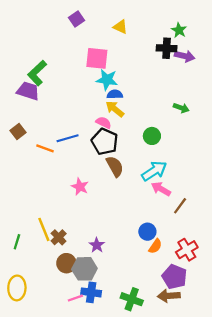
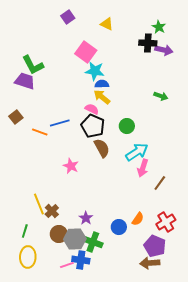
pink square: (97, 58) -> (86, 52), turned 30
green L-shape: (37, 73) -> (33, 65), turned -75
green circle: (152, 136) -> (127, 126), moved
pink arrow: (161, 189) -> (143, 168), turned -102
blue circle: (147, 232) -> (119, 227), moved
green line: (17, 242) -> (25, 231), moved
yellow ellipse: (17, 288) -> (28, 257), moved
green cross: (132, 299) -> (93, 242), moved

